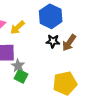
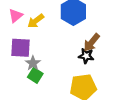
black star: (53, 41) -> (86, 56), moved

